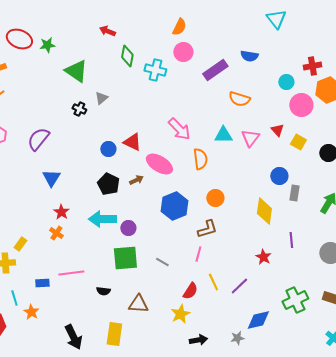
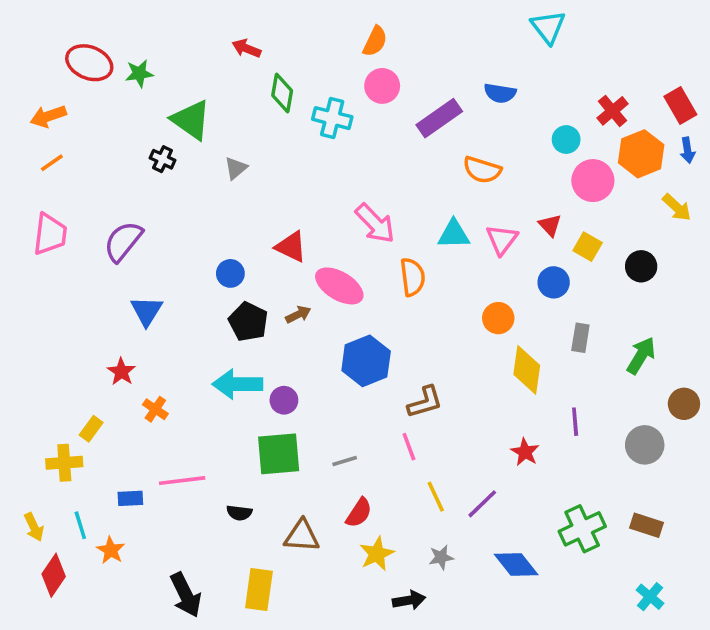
red cross: (312, 66) -> (613, 111), turned -30
black cross: (79, 109) -> (163, 159), moved
blue circle: (108, 149) -> (230, 273), moved
blue circle: (279, 176) -> (554, 282), moved
orange circle: (215, 198) -> (498, 318), moved
red star: (61, 212) -> (121, 372), moved
pink line: (198, 254) -> (409, 447), turned -35
gray line: (162, 262) -> (345, 461), turned -48
red semicircle: (190, 291) -> (359, 513), moved
blue diamond: (258, 320) -> (516, 565), turned 65
gray star: (237, 338) -> (441, 557), moved

